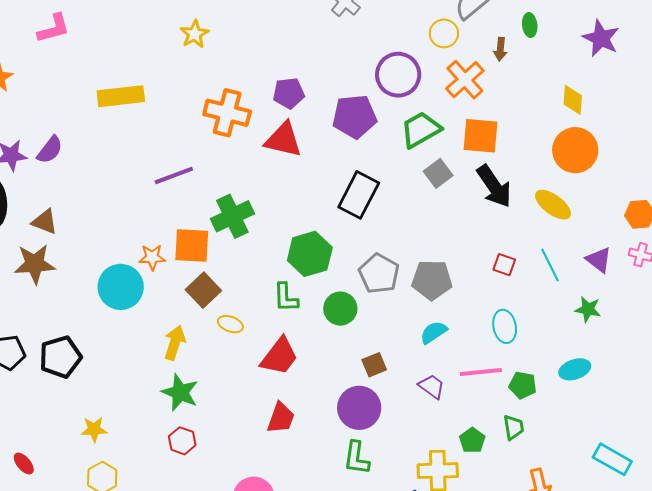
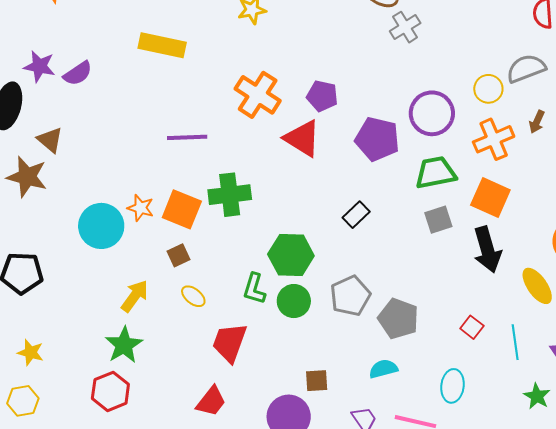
black rectangle: (359, 195) -> (356, 215), size x0.6
brown square: (203, 290) -> (179, 255), size x0.7
green circle: (340, 309) -> (294, 301), moved
red trapezoid: (279, 356) -> (230, 342), turned 144
red hexagon: (182, 441) -> (110, 391), size x1.4

